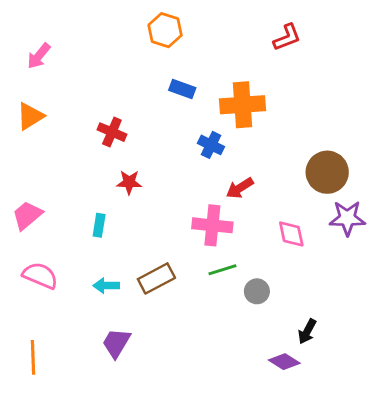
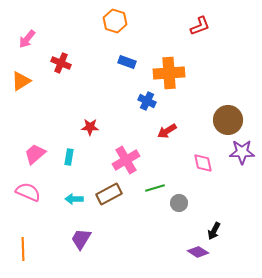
red cross: (112, 132) -> (61, 63), moved
pink trapezoid: (27, 215) -> (35, 154), moved
pink cross: (212, 225) -> (126, 160), moved, turned -36

